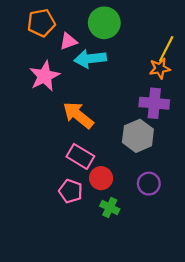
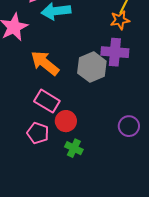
gray hexagon: (138, 136) -> (92, 67), moved
purple circle: (149, 184) -> (129, 126), moved

